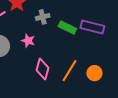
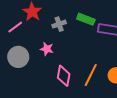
green rectangle: (67, 27) -> (86, 19), moved

